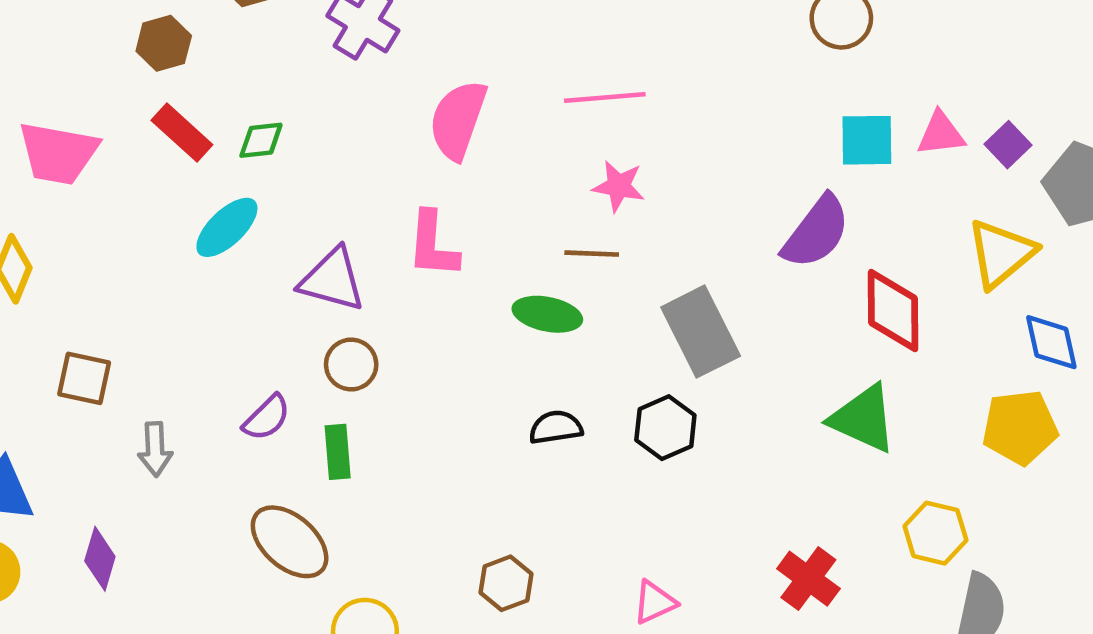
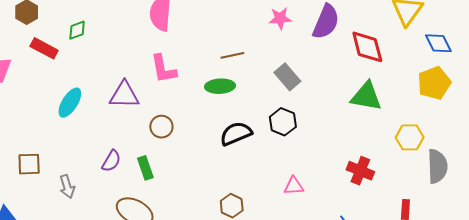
green diamond: (261, 140) -> (77, 30), moved
pink star: (619, 186) -> (280, 18), moved
cyan ellipse: (227, 227) -> (70, 103), moved
gray rectangle: (701, 332) -> (287, 77), size x0.7
brown circle: (351, 365) -> (161, 127), moved
black semicircle: (556, 427) -> (236, 134), size x1.4
pink triangle: (654, 602) -> (294, 186), moved, turned 35

